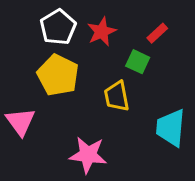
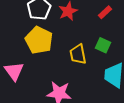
green square: (138, 62) -> (103, 45), moved

